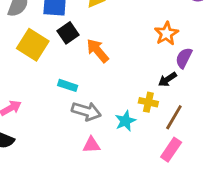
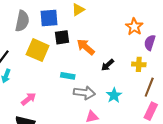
black square: (68, 33) -> (62, 37), turned 35
black arrow: (167, 79) -> (108, 65), moved
yellow cross: (148, 102) -> (139, 64), moved

